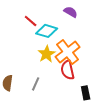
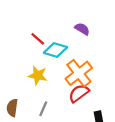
yellow star: (47, 54) -> (38, 75), moved, turned -30
red semicircle: (68, 70) -> (79, 93), turned 66

